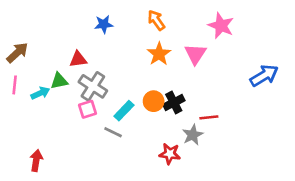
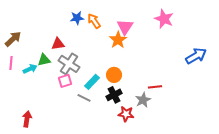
orange arrow: (156, 20) -> (94, 21), moved
pink triangle: (195, 54) -> (125, 27), moved
black cross: (174, 103) -> (114, 95), moved

